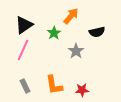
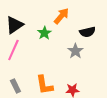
gray star: (76, 51) -> (75, 51), moved

